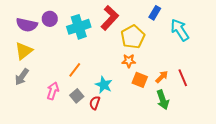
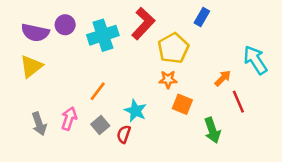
cyan arrow: (180, 30) -> (255, 60), moved
gray arrow: (22, 77) -> (39, 124), moved, turned -54
orange arrow: (162, 77) -> (223, 78), moved

